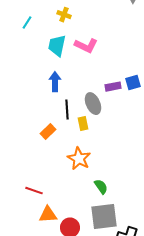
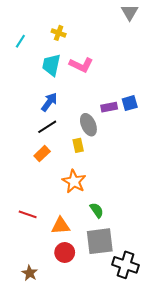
blue arrow: (55, 82) -> (49, 102), turned 36
black line: (67, 110) -> (47, 127), moved, turned 60
orange triangle: (48, 215) -> (61, 226), moved

